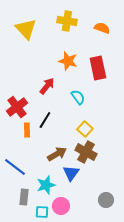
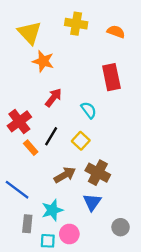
orange star: (68, 61) -> (43, 61), moved
yellow square: (85, 129) -> (81, 141), moved
orange rectangle: (27, 130) -> (31, 148), turned -40
blue triangle: (71, 173) -> (92, 202), moved

